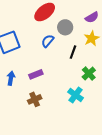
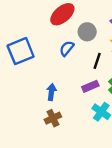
purple rectangle: (36, 74) -> (90, 86), moved
blue arrow: (11, 78) -> (51, 92), moved

